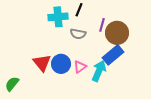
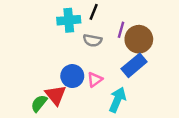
red triangle: (42, 63) -> (56, 95), moved
cyan arrow: (99, 71) -> (117, 100), moved
green semicircle: (12, 84) -> (39, 103), moved

